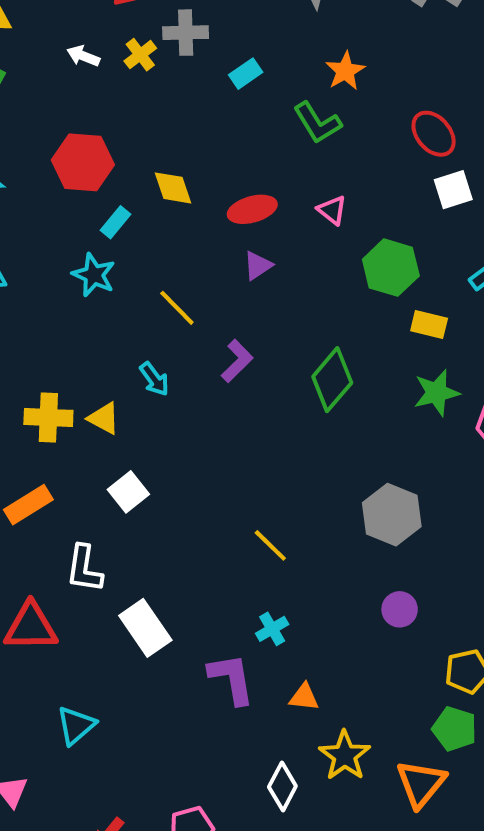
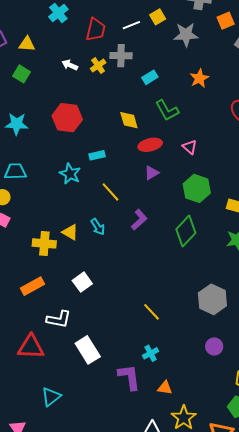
green L-shape: (317, 123) -> (167, 110), moved
yellow diamond: (173, 188) -> (129, 120), moved
cyan rectangle: (115, 222) -> (97, 155), moved, turned 35
green hexagon: (391, 268) -> (197, 188), moved
yellow triangle: (104, 418) -> (70, 232), moved
white L-shape: (84, 569) -> (59, 319), turned -90

